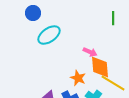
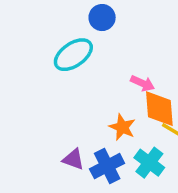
blue circle: (33, 13) -> (102, 18), moved

